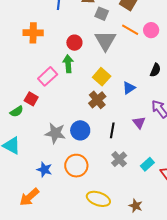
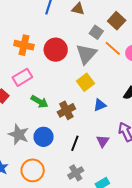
gray square: (102, 14) -> (96, 32), moved
orange cross: (33, 33) -> (24, 45), moved
red circle: (74, 43) -> (56, 50), size x1.5
green arrow: (68, 64) -> (39, 102), moved, turned 114
yellow square: (102, 77) -> (86, 82), moved

